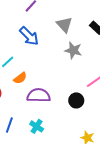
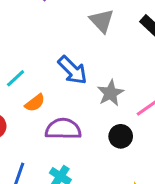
blue arrow: (29, 36) -> (72, 70), moved
gray star: (73, 50) -> (110, 93), moved, turned 30

